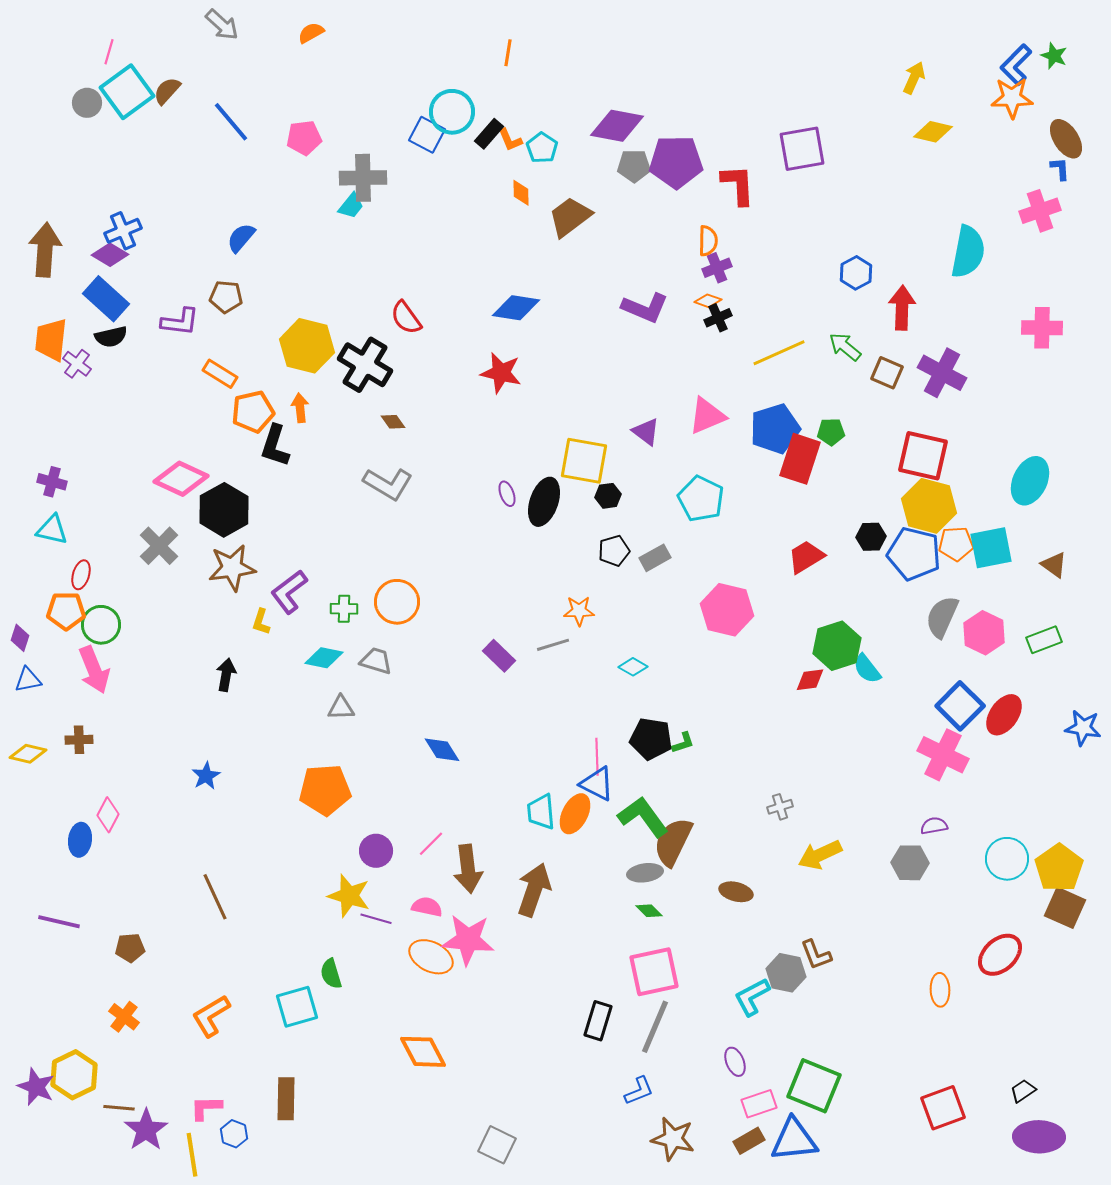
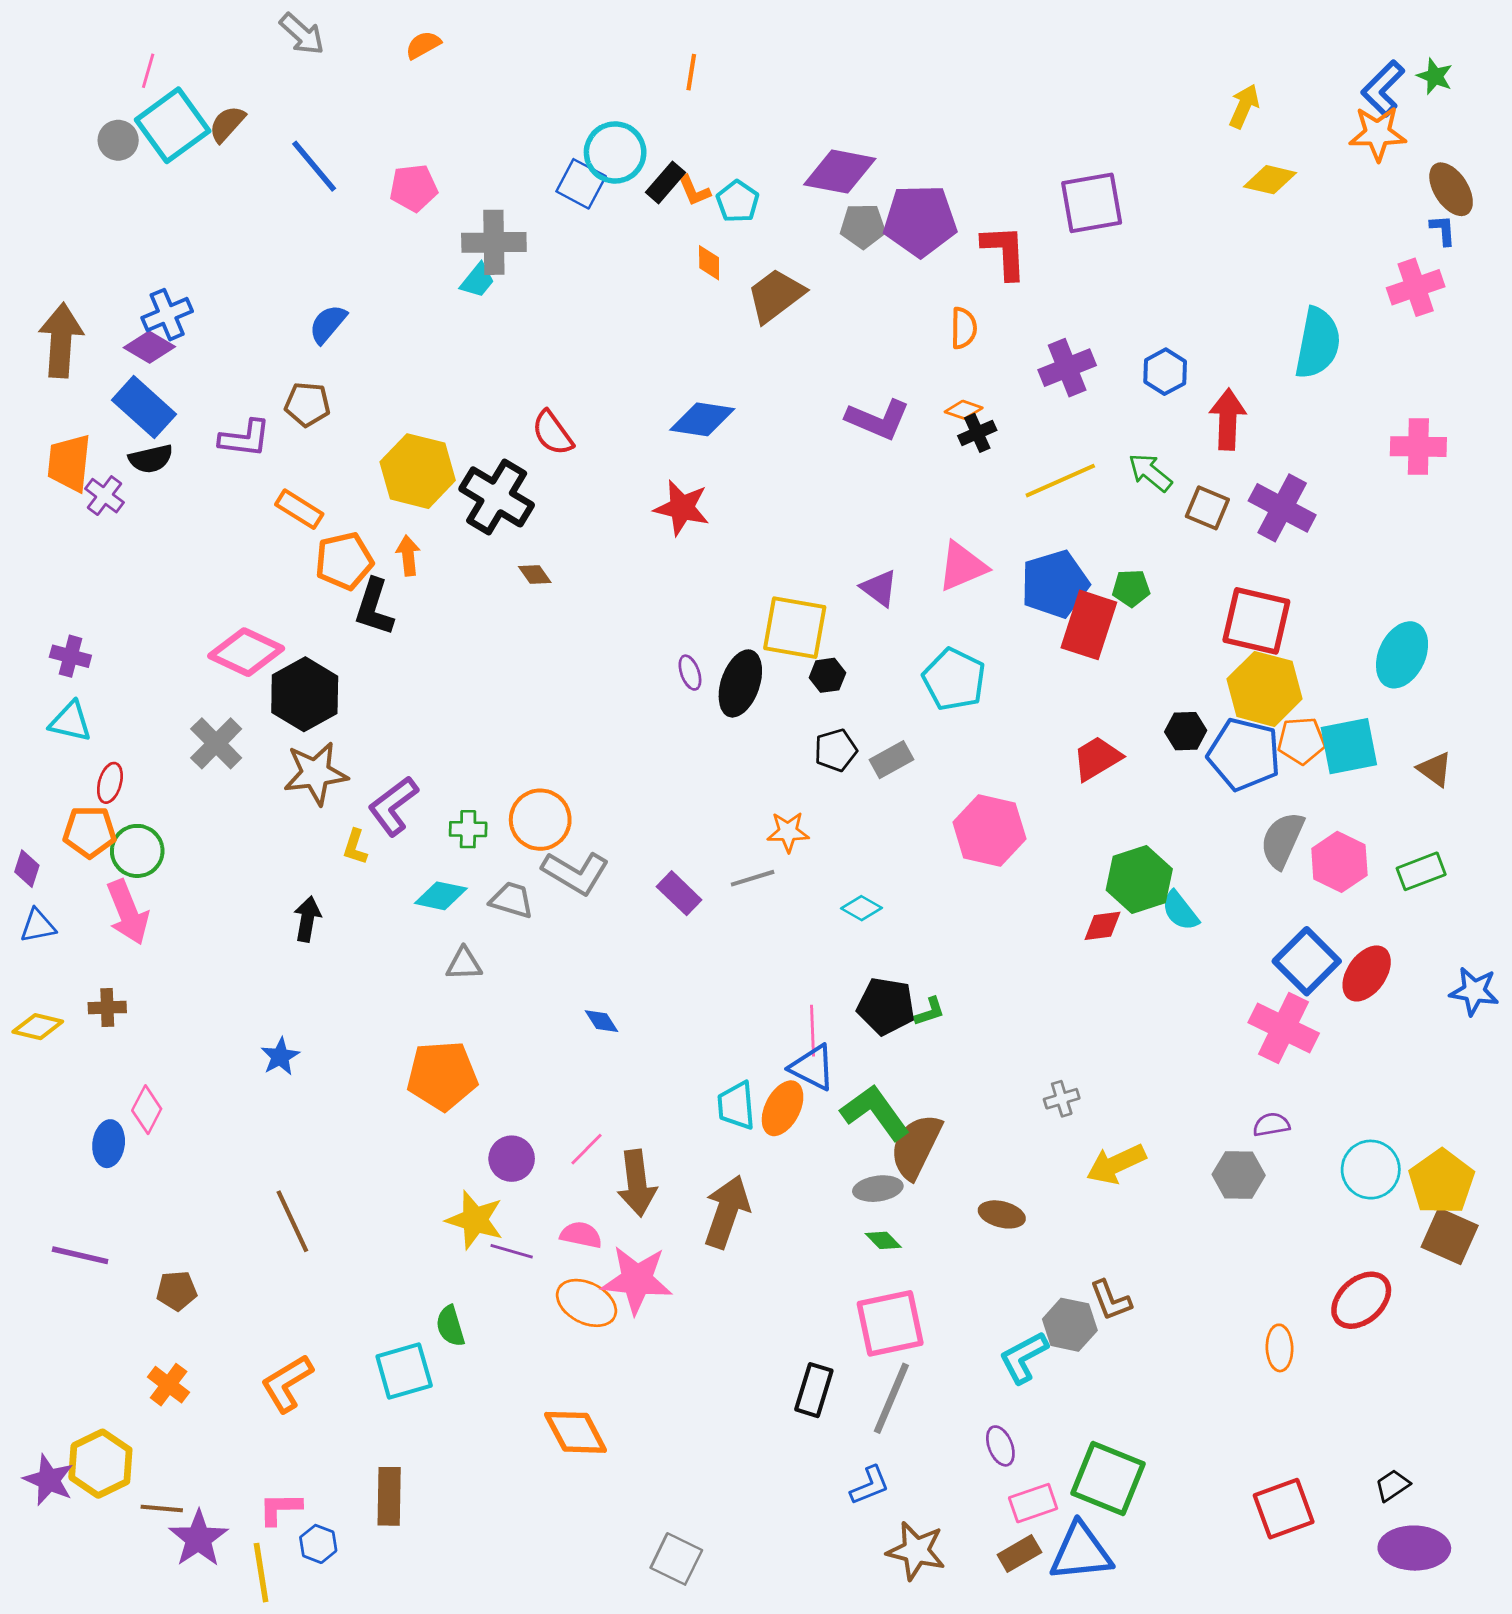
purple cross: (717, 268) -> (1067, 368), moved, size x1.4
gray L-shape: (388, 484) -> (576, 873), moved
blue diamond: (442, 750) -> (601, 1021), size x0.7

